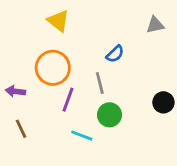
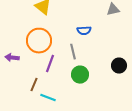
blue semicircle: (115, 54) -> (84, 31), turned 40
brown line: (21, 129) -> (34, 85), moved, turned 48
cyan line: (82, 136) -> (48, 98), moved

